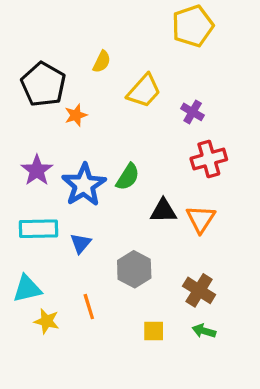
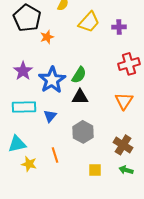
purple cross: (193, 112) -> (119, 27), moved, turned -32
black triangle: (163, 211) -> (80, 97), moved

